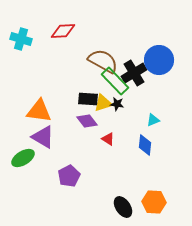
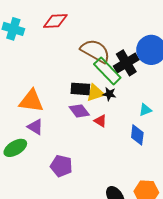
purple triangle: (43, 137) -> (35, 127), size x0.7
red triangle: (108, 139) -> (100, 121), moved
purple pentagon: (69, 176) -> (61, 166), turned -30

